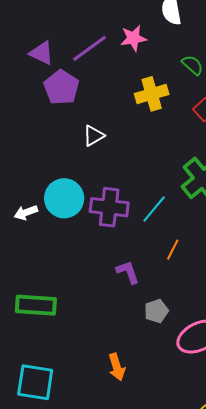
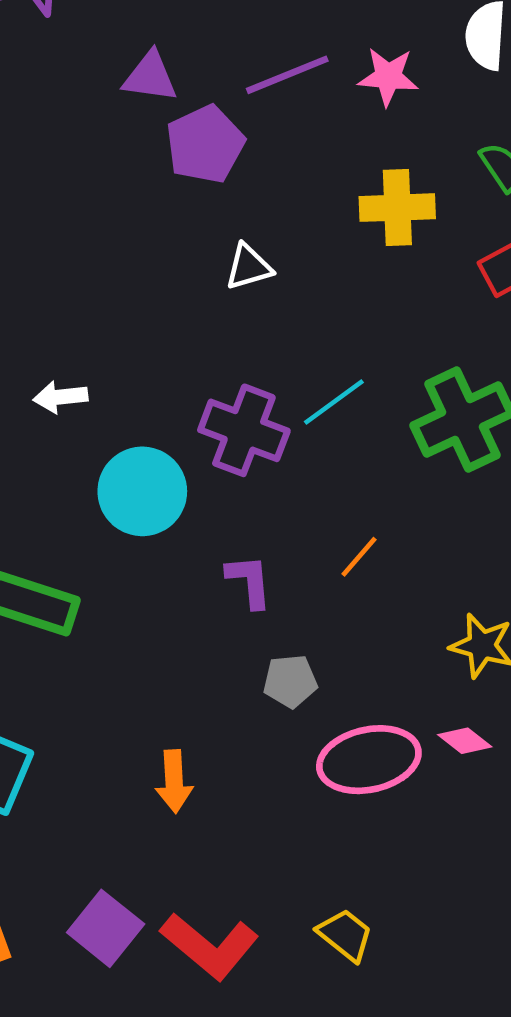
purple triangle: (42, 53) -> (150, 77), moved, turned -32
cyan circle: (64, 198) -> (142, 491), moved
cyan line: (154, 209) -> (334, 402), moved

